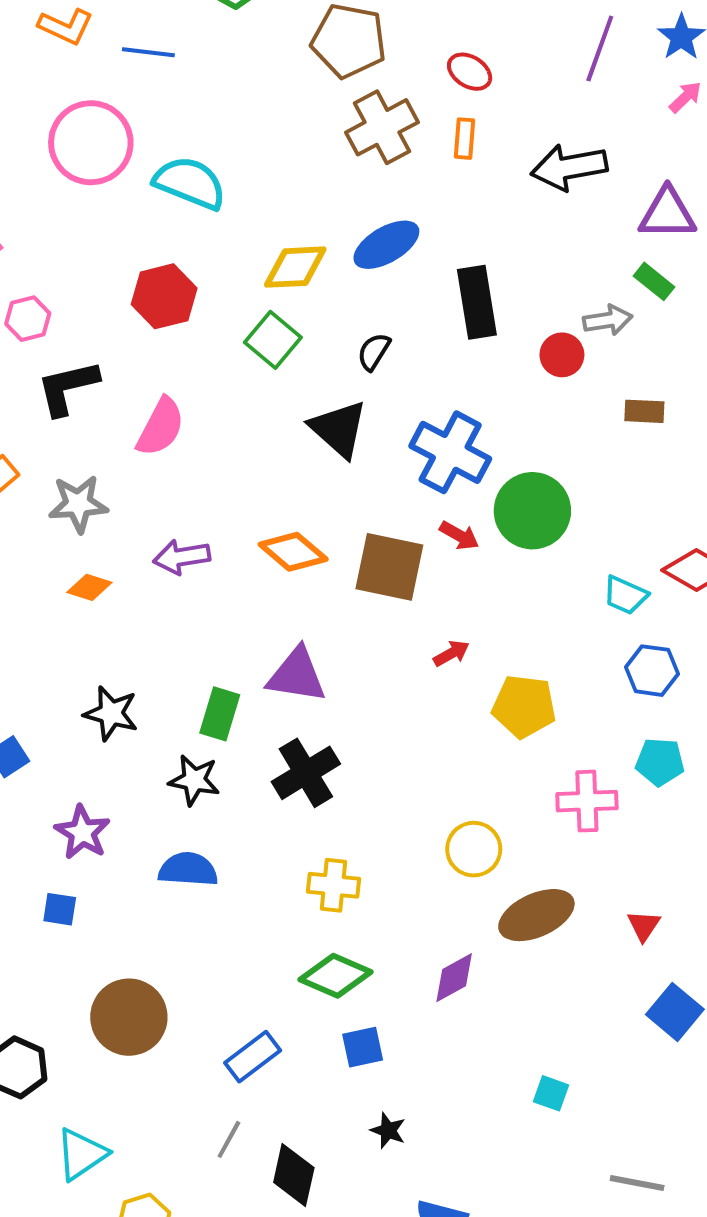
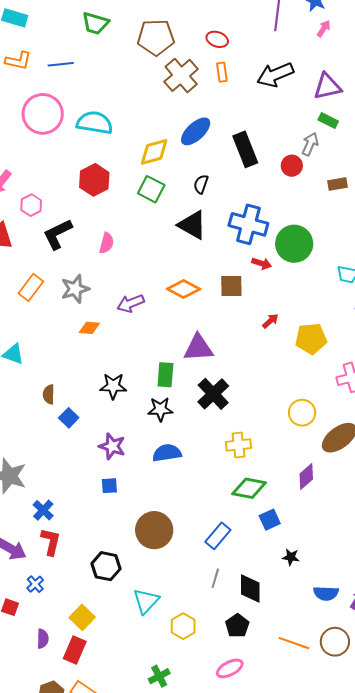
gray arrow: (608, 320) -> (310, 144), turned -45
pink semicircle: (161, 427) -> (106, 243), size x0.7
brown square: (389, 567) -> (231, 286), size x0.7

